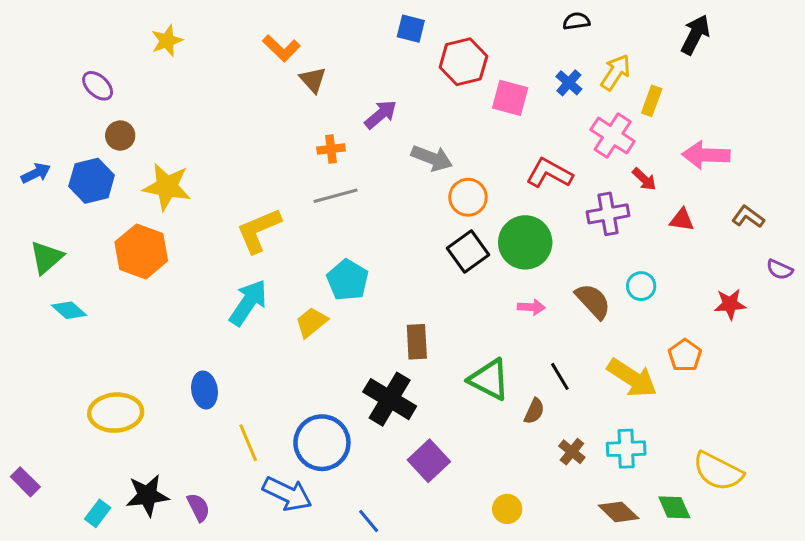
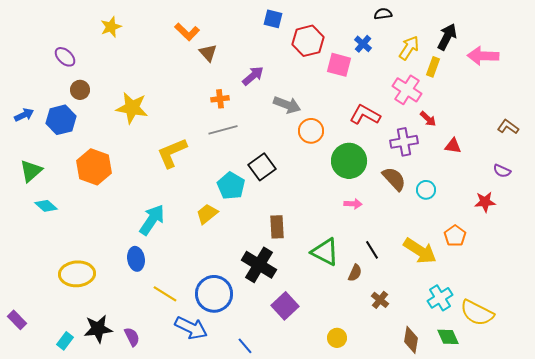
black arrow: (695, 35) -> (447, 37), moved
blue cross: (569, 83) -> (363, 44), moved
pink arrow: (706, 155) -> (483, 56), moved
yellow star: (167, 187) -> (132, 108), moved
brown L-shape: (748, 217) -> (508, 127), moved
black square: (468, 251) -> (262, 167), moved
purple semicircle: (780, 270) -> (502, 171), moved
brown semicircle: (593, 301) -> (394, 179), moved
cyan arrow: (248, 303) -> (152, 220), moved
yellow line: (248, 443) -> (165, 294), turned -35
cyan cross: (626, 449) -> (440, 298), moved, turned -30
brown diamond: (619, 512) -> (411, 340), turned 56

